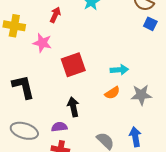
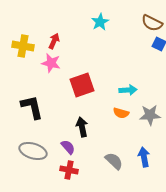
red arrow: (55, 15) -> (54, 41), moved
orange semicircle: (112, 93) -> (121, 113), turned 49
purple semicircle: (59, 127) -> (68, 147), turned 56

